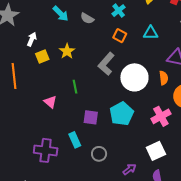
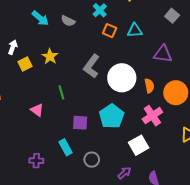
orange square: (120, 36) -> (110, 31), moved
orange semicircle: (164, 78) -> (149, 86), moved
purple cross: (46, 150) -> (36, 161), size x0.6
white square: (156, 151) -> (139, 145), moved

